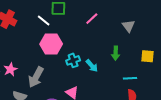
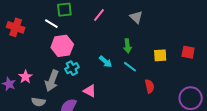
yellow square: (147, 56) -> (160, 55), moved
cyan cross: (73, 60) -> (72, 68), moved
cyan line: (130, 78) -> (130, 67), moved, turned 48

